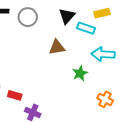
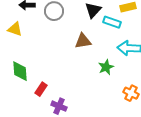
red rectangle: (15, 95) -> (41, 89), turned -72

